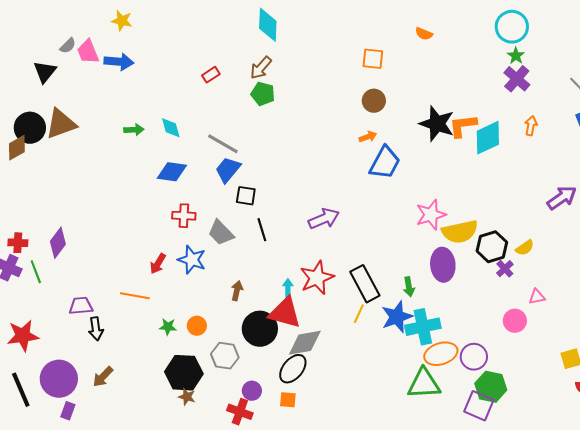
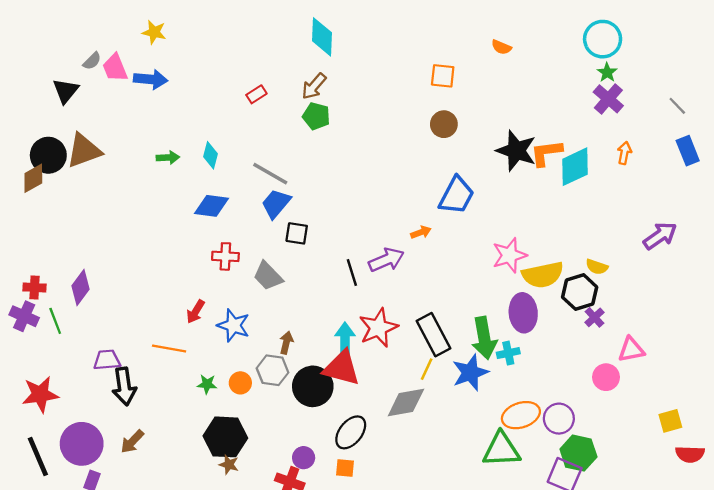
cyan diamond: (171, 128) -> (210, 155), turned 30
orange arrow: (368, 137) -> (421, 232), moved
black line: (262, 230) -> (352, 273), moved
yellow semicircle: (525, 248) -> (597, 267), moved, turned 54
blue star: (192, 260) -> (233, 325), moved
green arrow: (409, 287) -> (484, 338), size x1.8
cyan arrow: (288, 288) -> (345, 339), size x1.6
pink triangle: (537, 297) -> (631, 350), size x1.4
cyan cross: (423, 327) -> (508, 353), moved, size x0.6
black arrow: (96, 329) -> (124, 386), size x1.4
gray diamond: (305, 343) -> (406, 402), moved
gray hexagon: (225, 356) -> (273, 370), moved

